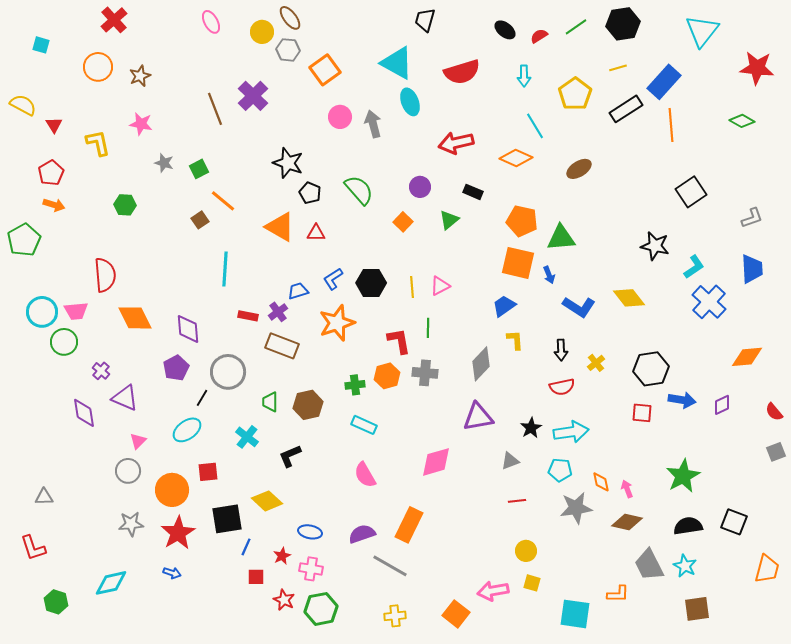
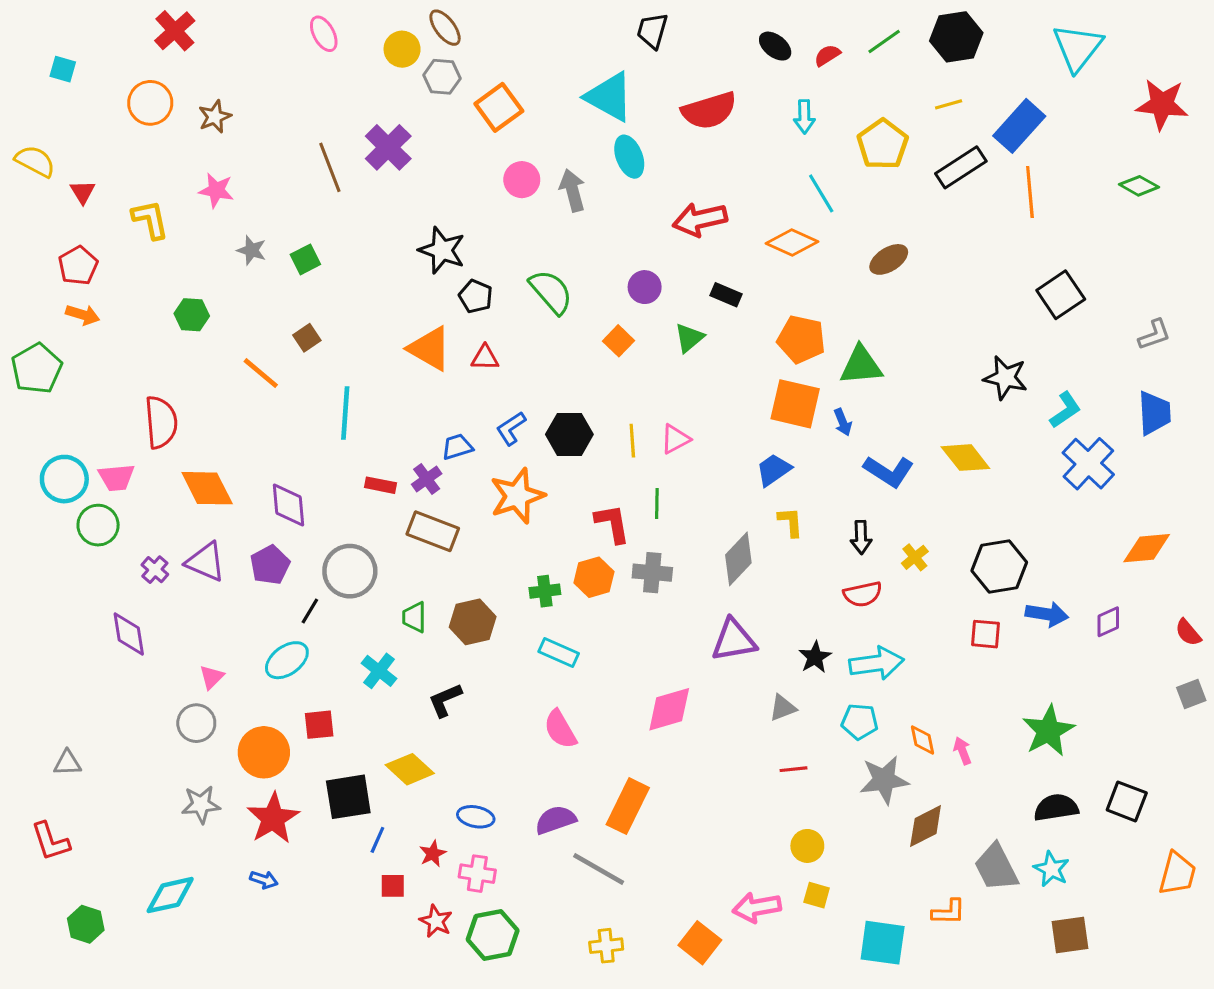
orange line: (223, 201) -> (261, 373), moved
purple triangle: (125, 398) -> (206, 562), moved
brown diamond: (627, 522) -> (926, 826), moved, turned -40

